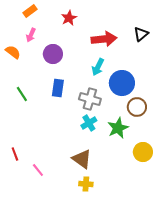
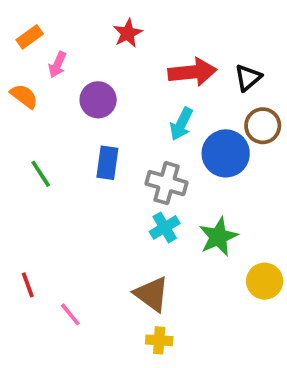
orange rectangle: (30, 11) -> (30, 37), moved
black triangle: (141, 34) -> (248, 78), moved
brown circle: (137, 107) -> (263, 126), moved

